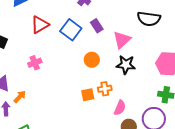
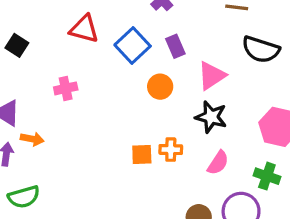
red triangle: (40, 25) -> (84, 29), turned 36
orange circle: (92, 60) -> (160, 87), moved
orange arrow: (20, 97) -> (32, 139), turned 48
pink semicircle: (120, 108) -> (218, 163), moved

